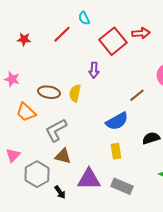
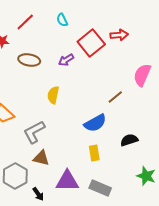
red line: (62, 34) -> (25, 22), moved
purple arrow: (94, 70) -> (66, 60), moved, turned 56
brown ellipse: (49, 92) -> (29, 60), moved

